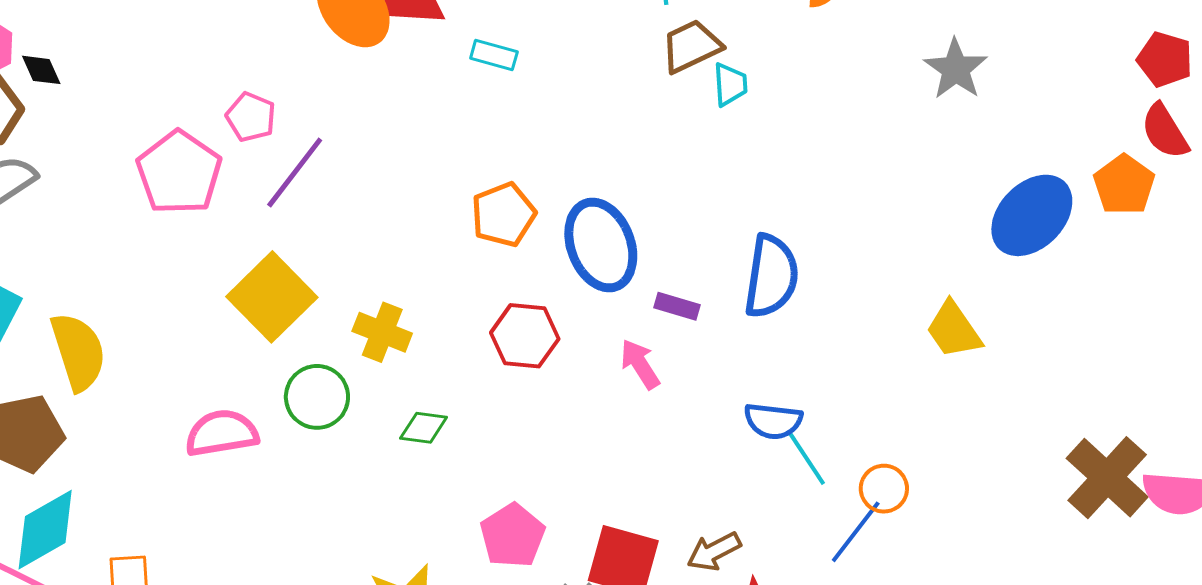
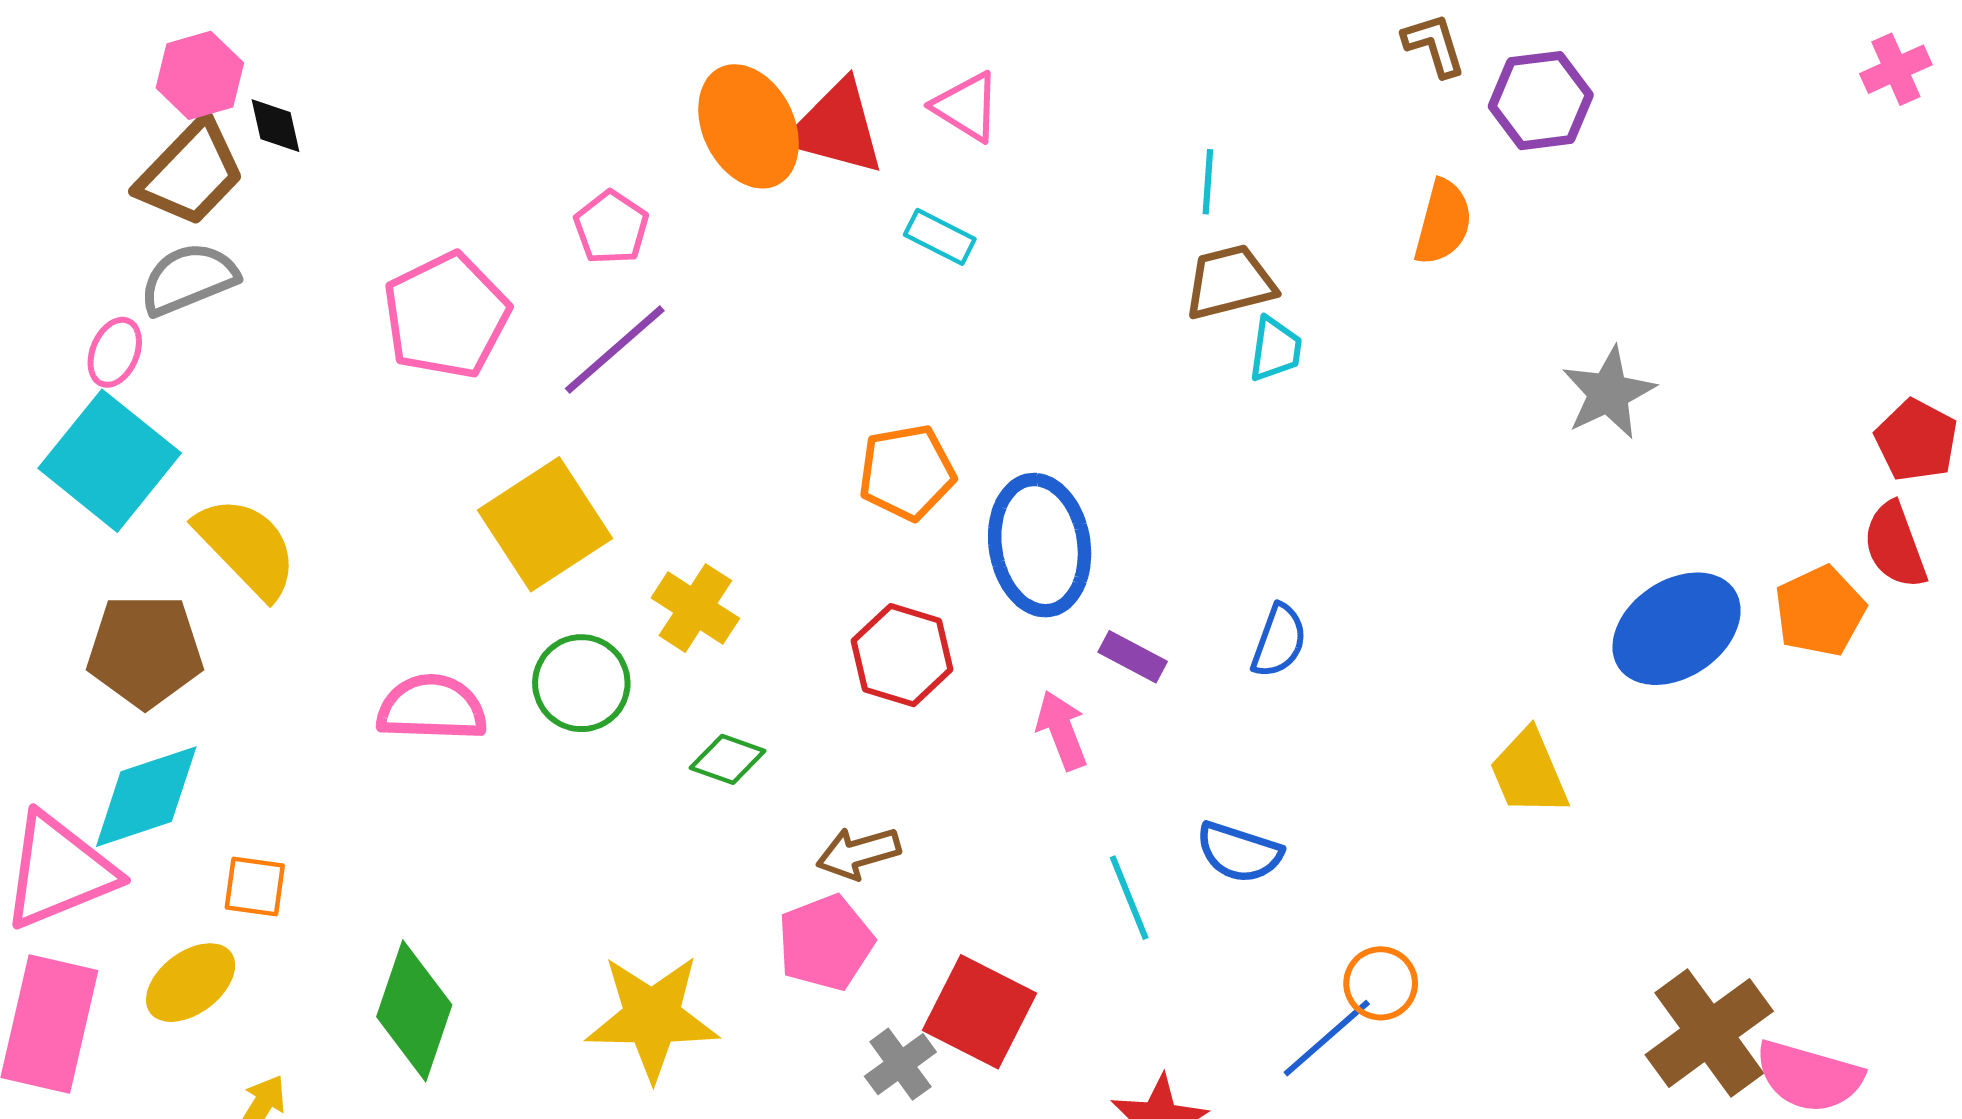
pink pentagon: (251, 117) -> (611, 227), moved
blue semicircle: (771, 276) -> (1279, 641), size x0.6
yellow semicircle: (78, 352) -> (247, 547), turned -38
cyan line: (807, 459) -> (1129, 898), moved
brown arrow: (714, 552) -> (858, 853), moved

